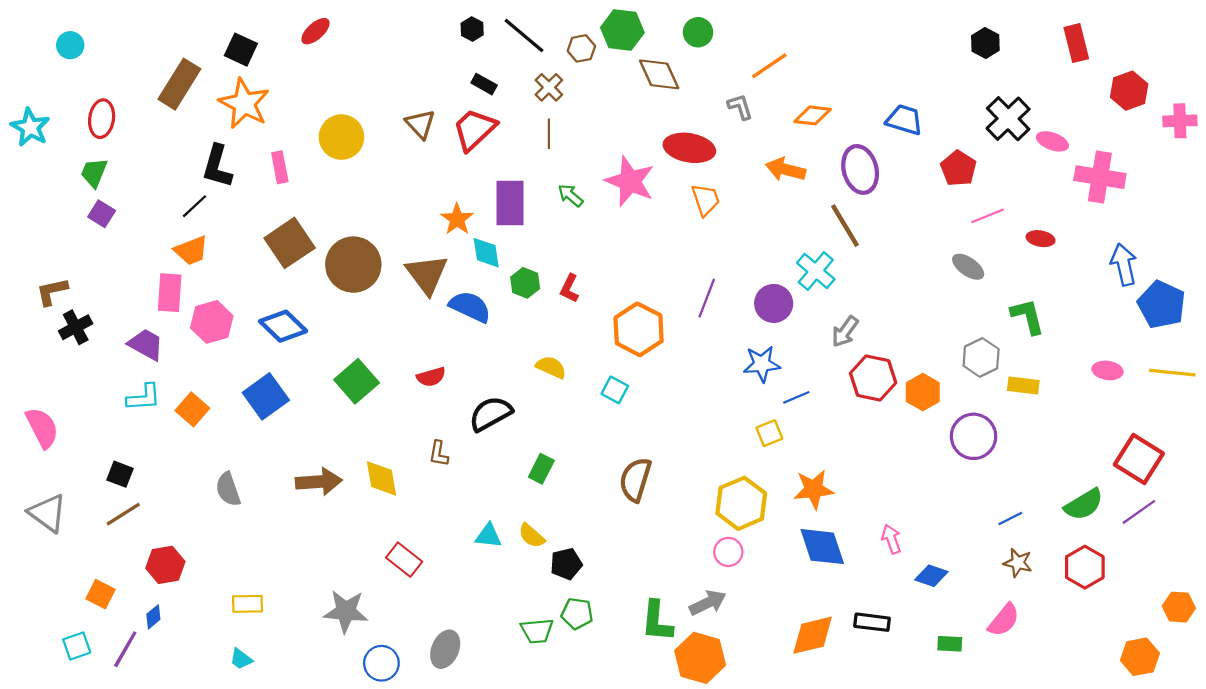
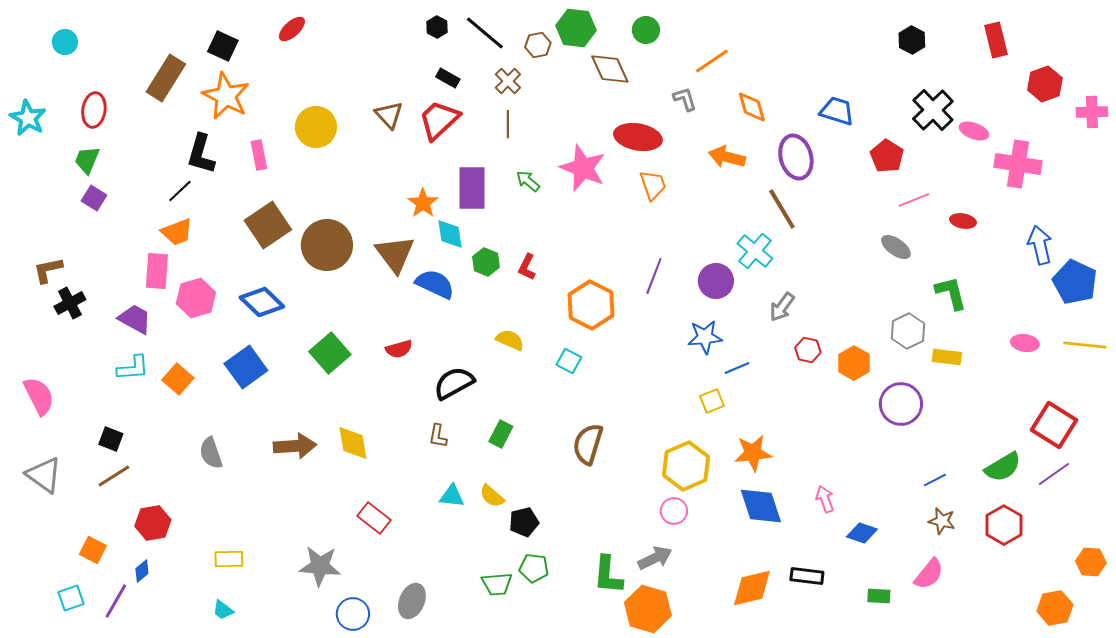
orange diamond: (813, 115) -> (752, 107), turned 68
red hexagon: (873, 378) -> (808, 350), size x0.6
brown L-shape: (439, 454) -> (438, 436), moved

